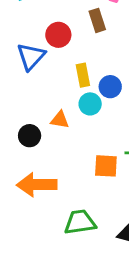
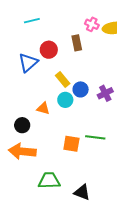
yellow rectangle: (83, 75) -> (63, 79), turned -35
black circle: (30, 136) -> (22, 125), moved

